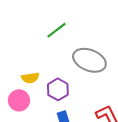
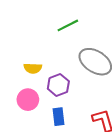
pink circle: (19, 100) -> (28, 100), moved

